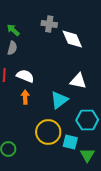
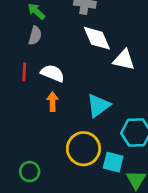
white diamond: (72, 39) -> (97, 38), moved
white triangle: (78, 81) -> (124, 60), moved

